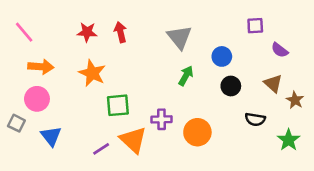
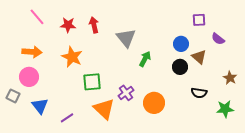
pink line: (24, 32) -> (37, 17), moved
gray triangle: (179, 37) -> (126, 38), moved
blue circle: (222, 56) -> (181, 44), moved
brown triangle: (273, 83) -> (199, 57), moved
purple cross: (161, 119) -> (126, 93), turned -35
green star: (289, 140) -> (225, 109), turned 30
purple line: (101, 149) -> (67, 118), moved

